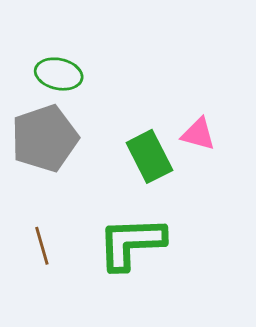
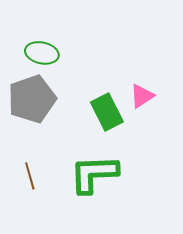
pink triangle: (198, 134) -> (142, 96), turned -48

